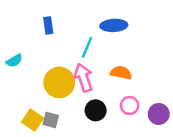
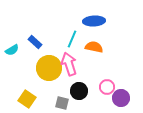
blue rectangle: (48, 25) -> (35, 42), moved, turned -40
orange semicircle: (121, 73) -> (94, 47), moved
purple circle: (159, 114) -> (121, 98), moved
gray square: (51, 120) -> (62, 103), moved

